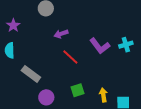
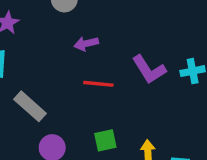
red line: (70, 57) -> (98, 84), turned -42

